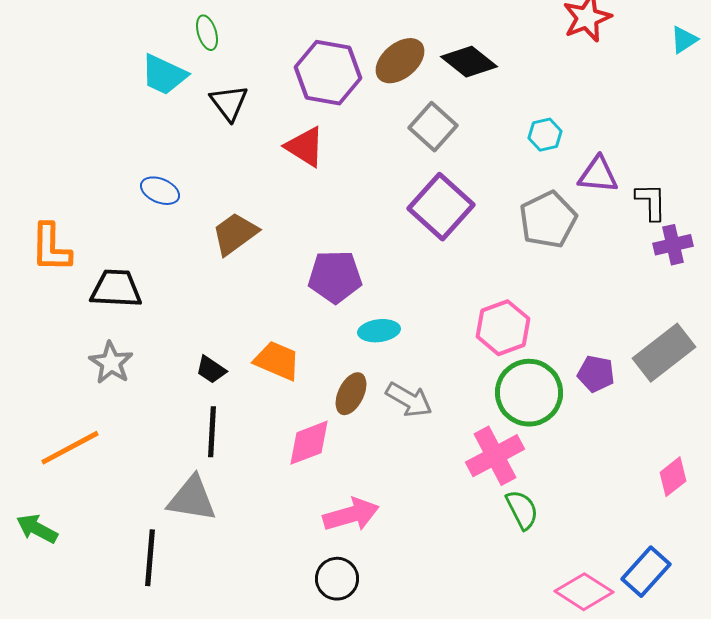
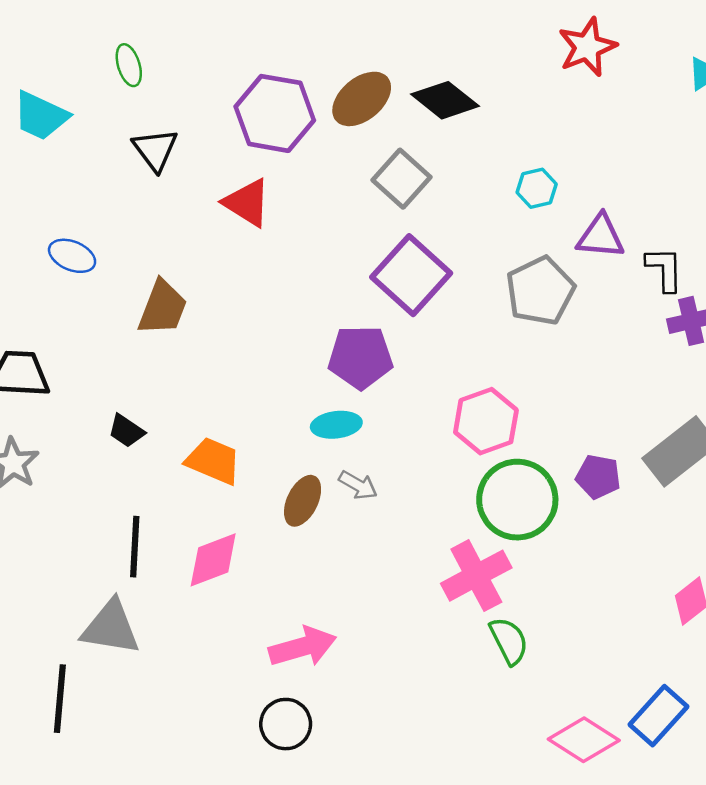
cyan trapezoid: (164, 75) -> (41, 116), moved
brown trapezoid: (235, 234) -> (163, 308), turned 147
purple pentagon: (335, 277) -> (360, 357), moved
black trapezoid: (211, 370) -> (126, 431), moved
gray arrow: (409, 400) -> (358, 485), moved, size x0.7
pink diamond: (309, 443) -> (213, 560), moved

